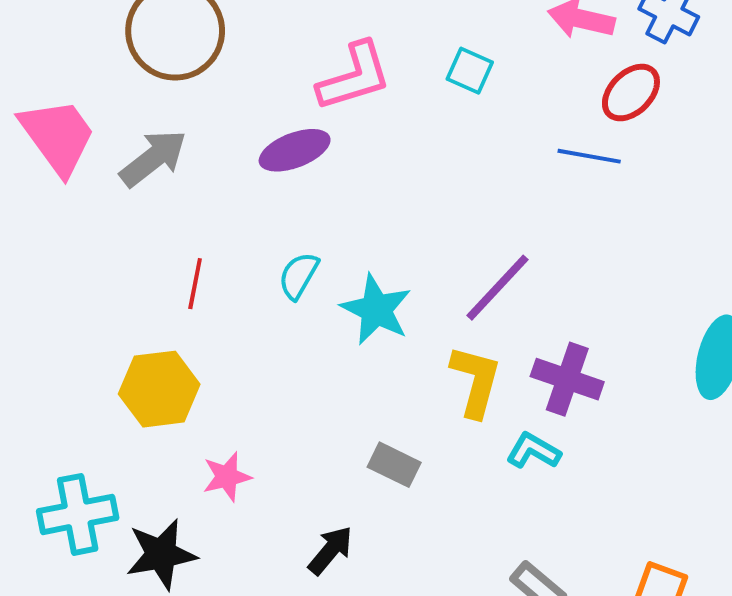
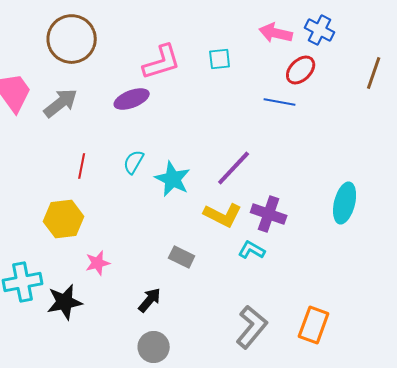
cyan square: (470, 71) -> (220, 59), turned -30
yellow L-shape: (476, 381) -> (223, 215), turned 102

